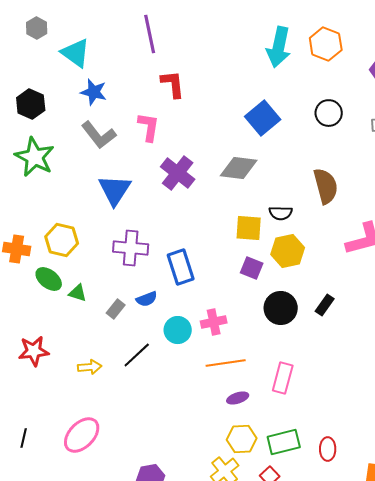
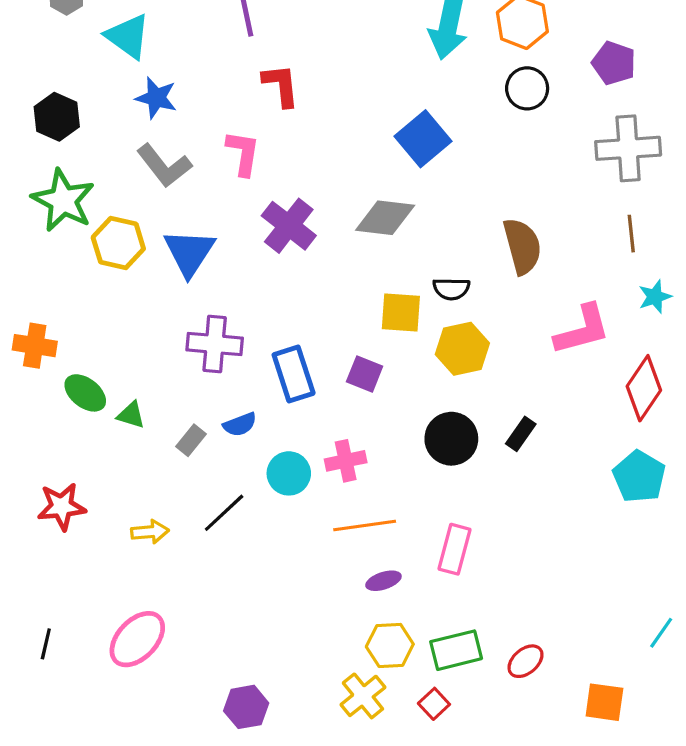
black circle: (329, 113) -> (527, 88), moved
yellow hexagon: (62, 240) -> (118, 243), moved
purple square: (252, 268) -> (365, 374), moved
red ellipse: (328, 449) -> (526, 661), turned 50

